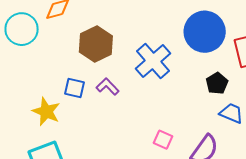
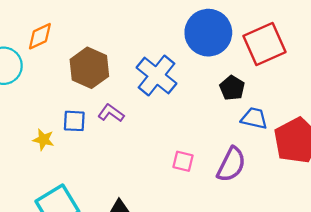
yellow star: (46, 111) -> (43, 140), moved, size x0.7

